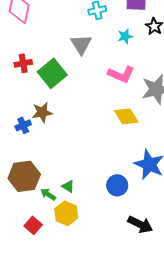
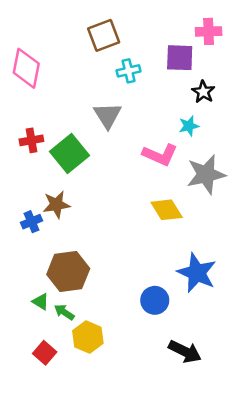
cyan star: (125, 36) -> (189, 126), moved
brown hexagon: (24, 176) -> (68, 271), moved
green triangle: (68, 186) -> (41, 302), moved

